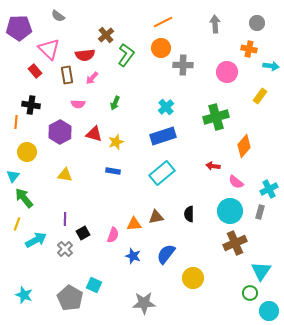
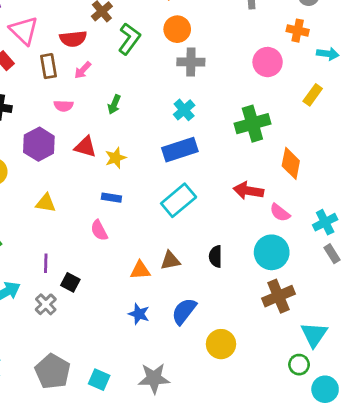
gray cross: (183, 65) -> (191, 62), moved
orange diamond: (244, 146) -> (291, 163), turned -30
red arrow: (213, 166) -> (248, 191), size x1.5
gray rectangle: (260, 212) -> (332, 254), moved, turned -48
black square: (83, 233) -> (70, 282), turned -32
pink semicircle: (113, 235) -> (99, 230), moved, turned 133
cyan square: (94, 285) -> (99, 380), moved

